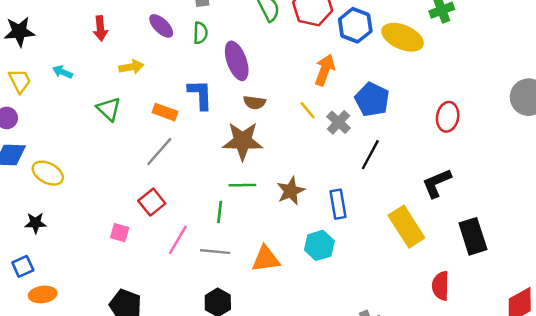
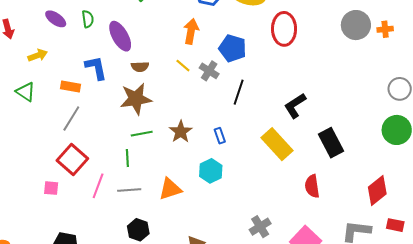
red ellipse: (448, 117) -> (284, 29), moved, size x1.4
red square: (152, 202) -> (72, 159), size x1.4
blue rectangle: (338, 204) -> (220, 136), size x0.7

